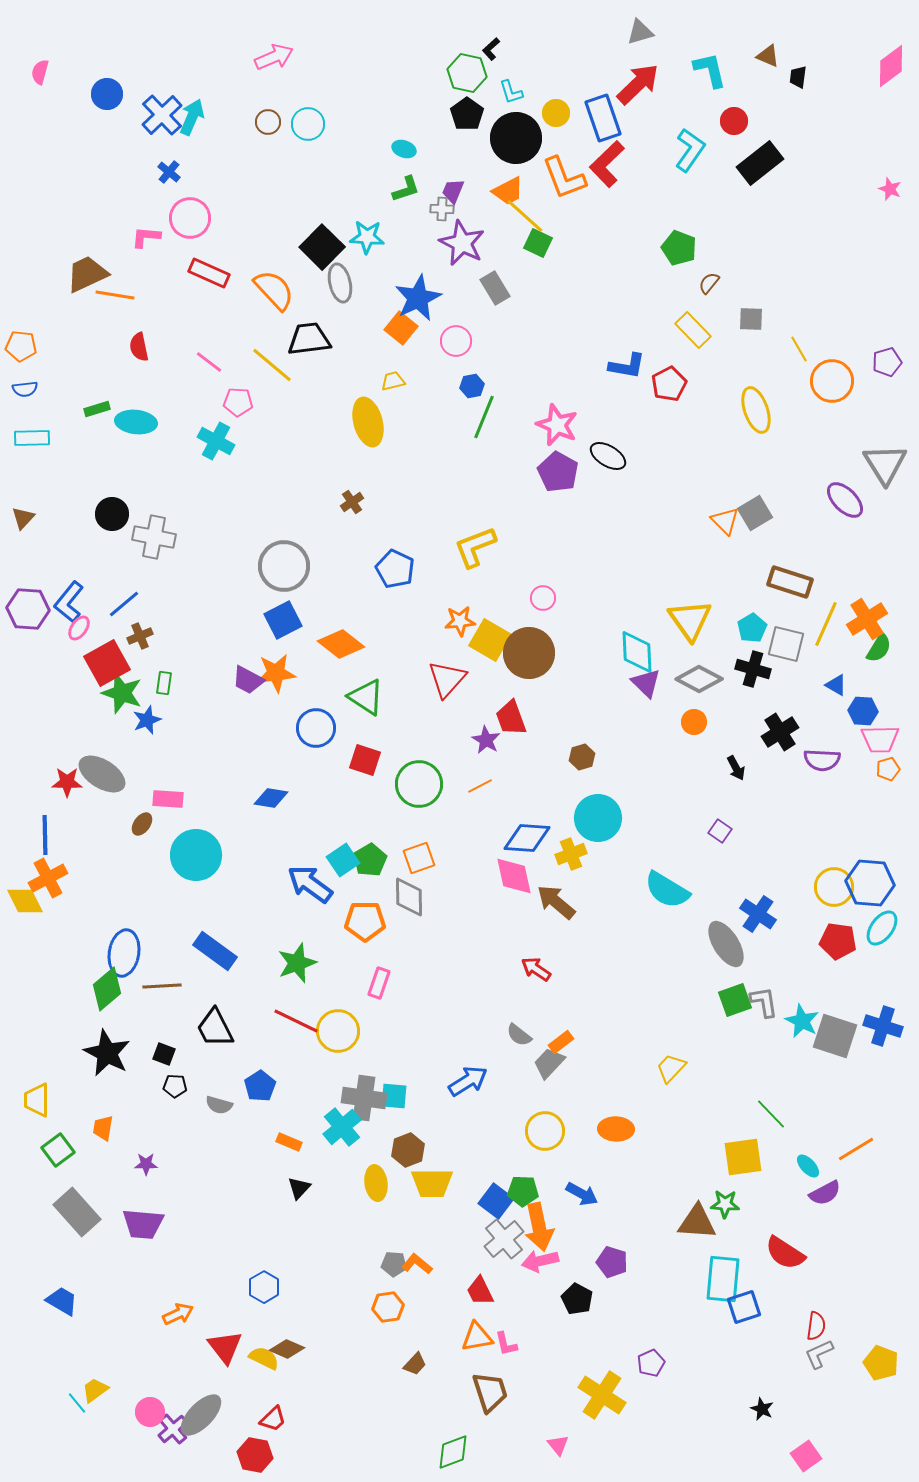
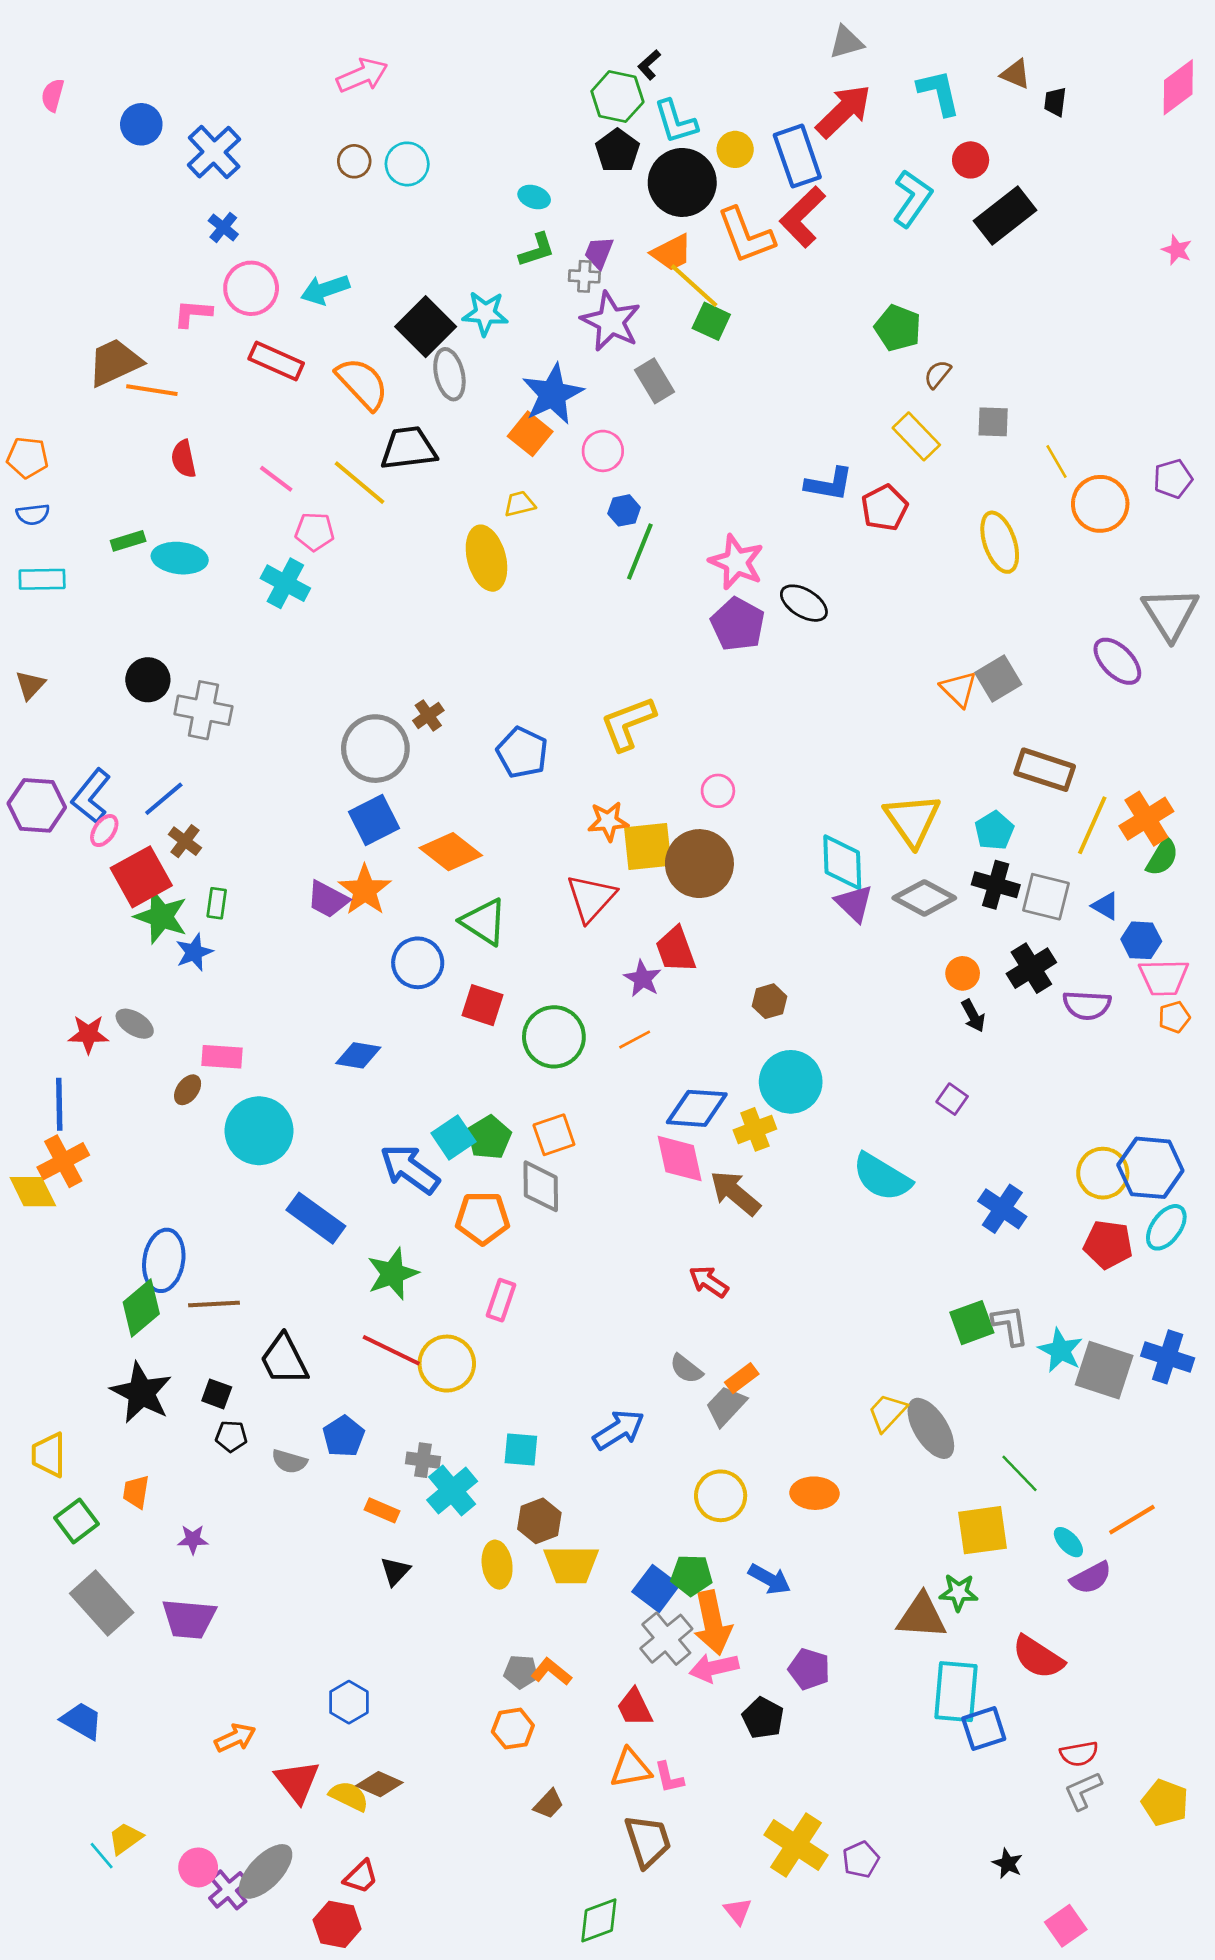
cyan L-shape: (511, 92) -> (676, 122), size x1.4
cyan arrow: (192, 117) -> (325, 290), moved, turned -132
brown cross: (352, 502) -> (428, 715), moved
brown cross: (140, 636) -> (185, 841), turned -30
yellow square: (490, 640) -> (648, 846), turned -36
gray square: (786, 644) -> (1046, 897), moved
orange star: (276, 673) -> (365, 890), turned -30
orange circle: (694, 722) -> (963, 973), moved
gray ellipse: (102, 774) -> (135, 1024), size x0.6
gray ellipse: (726, 944) -> (931, 1428), moved
blue rectangle: (215, 951) -> (316, 1218), moved
gray cross: (364, 1098) -> (423, 1460), moved, size x0.6
red semicircle: (816, 1326) -> (1079, 1754), turned 72
purple pentagon: (651, 1363) -> (861, 1860), moved

